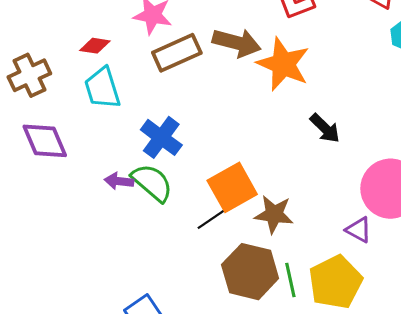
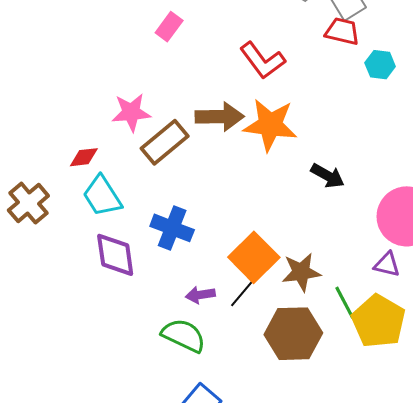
purple diamond: (45, 141) -> (115, 255), moved, turned 30
purple arrow: (119, 181) -> (200, 295), moved
green semicircle: (152, 183) -> (184, 335), moved
green line: (290, 280) -> (345, 303), moved

